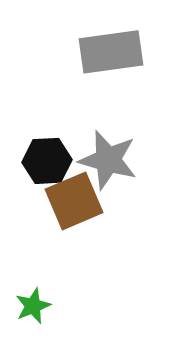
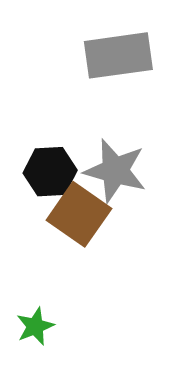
brown square: (74, 201) -> (79, 214), turned -32

